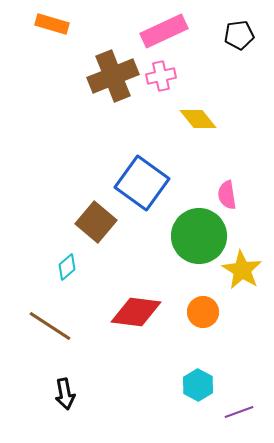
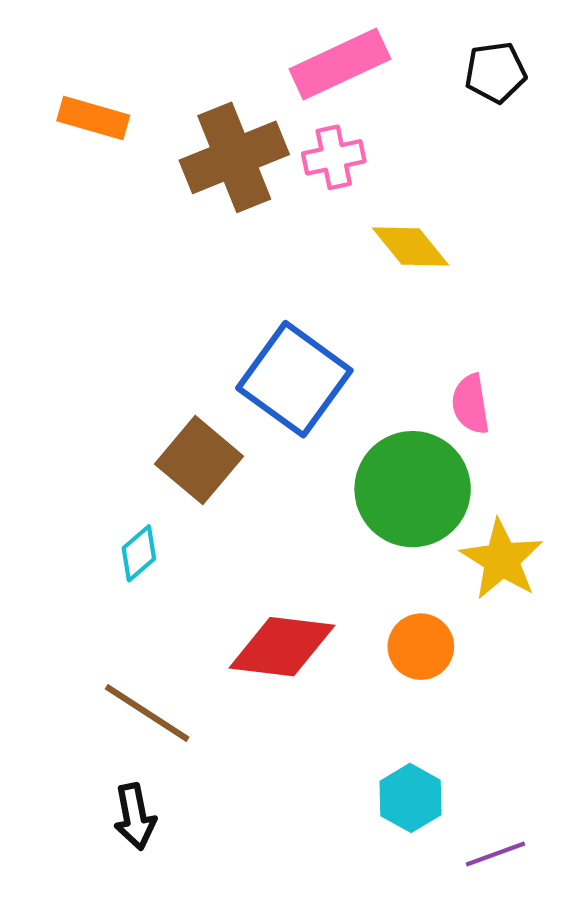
orange rectangle: (52, 24) -> (93, 118), moved
brown line: (50, 326) -> (147, 713), moved

